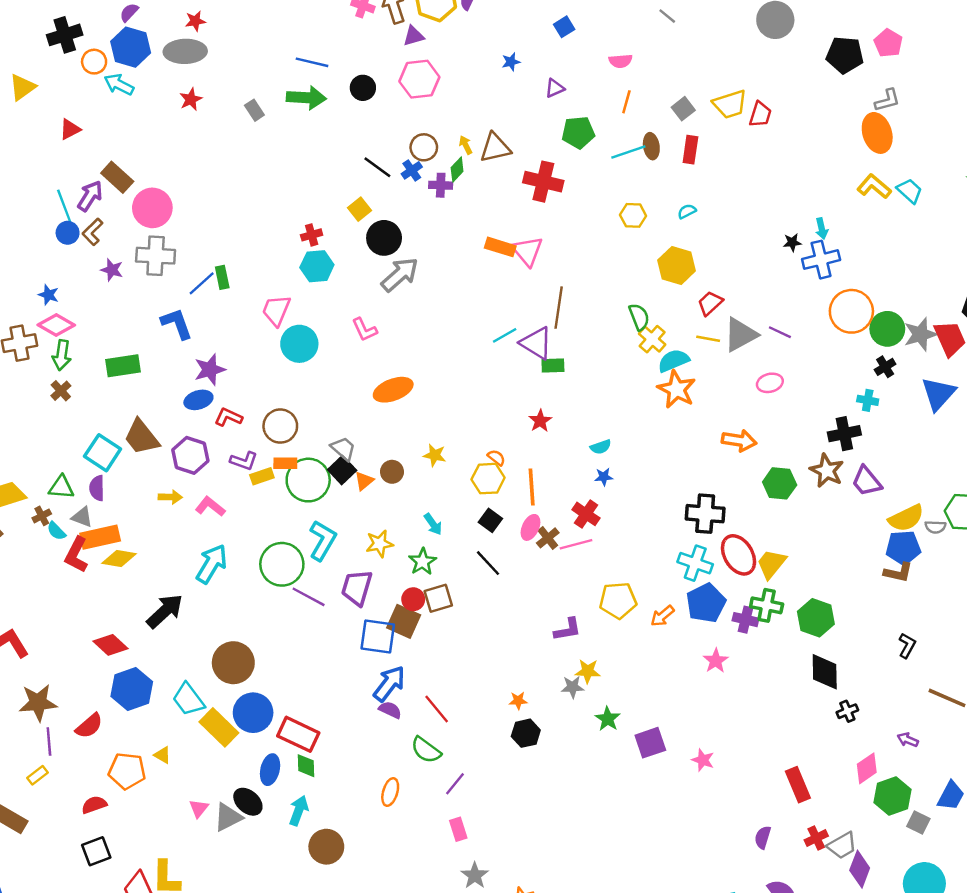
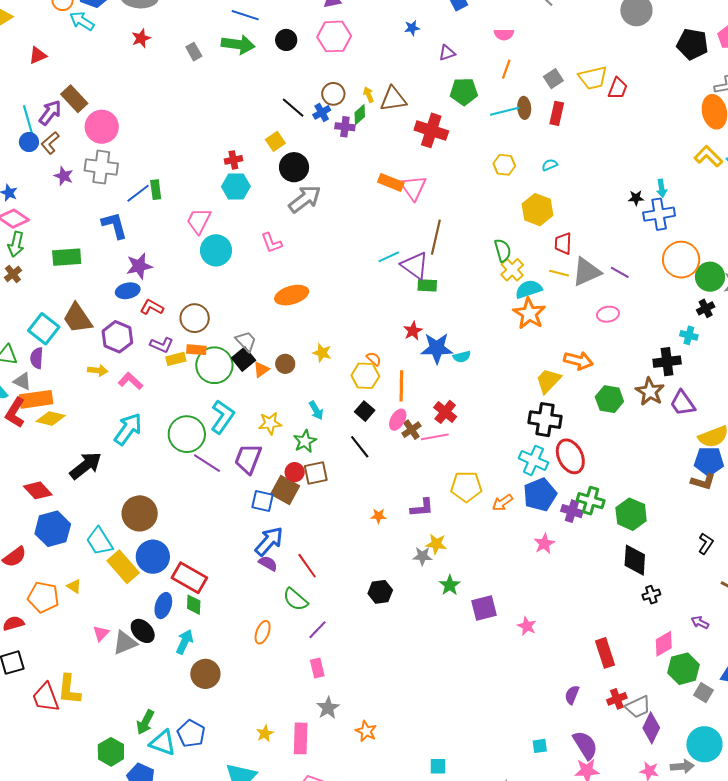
red trapezoid: (710, 303) -> (563, 243), turned -50
blue star: (604, 477) -> (437, 348), moved, size x2.0
yellow trapezoid: (771, 564) -> (548, 381), moved
blue square: (378, 636) -> (262, 501), size x0.7
orange star: (518, 701) -> (378, 516), moved

